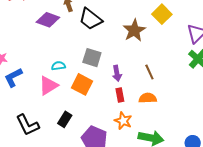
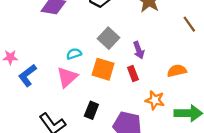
gray square: (92, 58) -> (108, 38), turned 36
brown line: (149, 72) -> (189, 24), moved
red rectangle: (120, 95) -> (133, 74), moved

